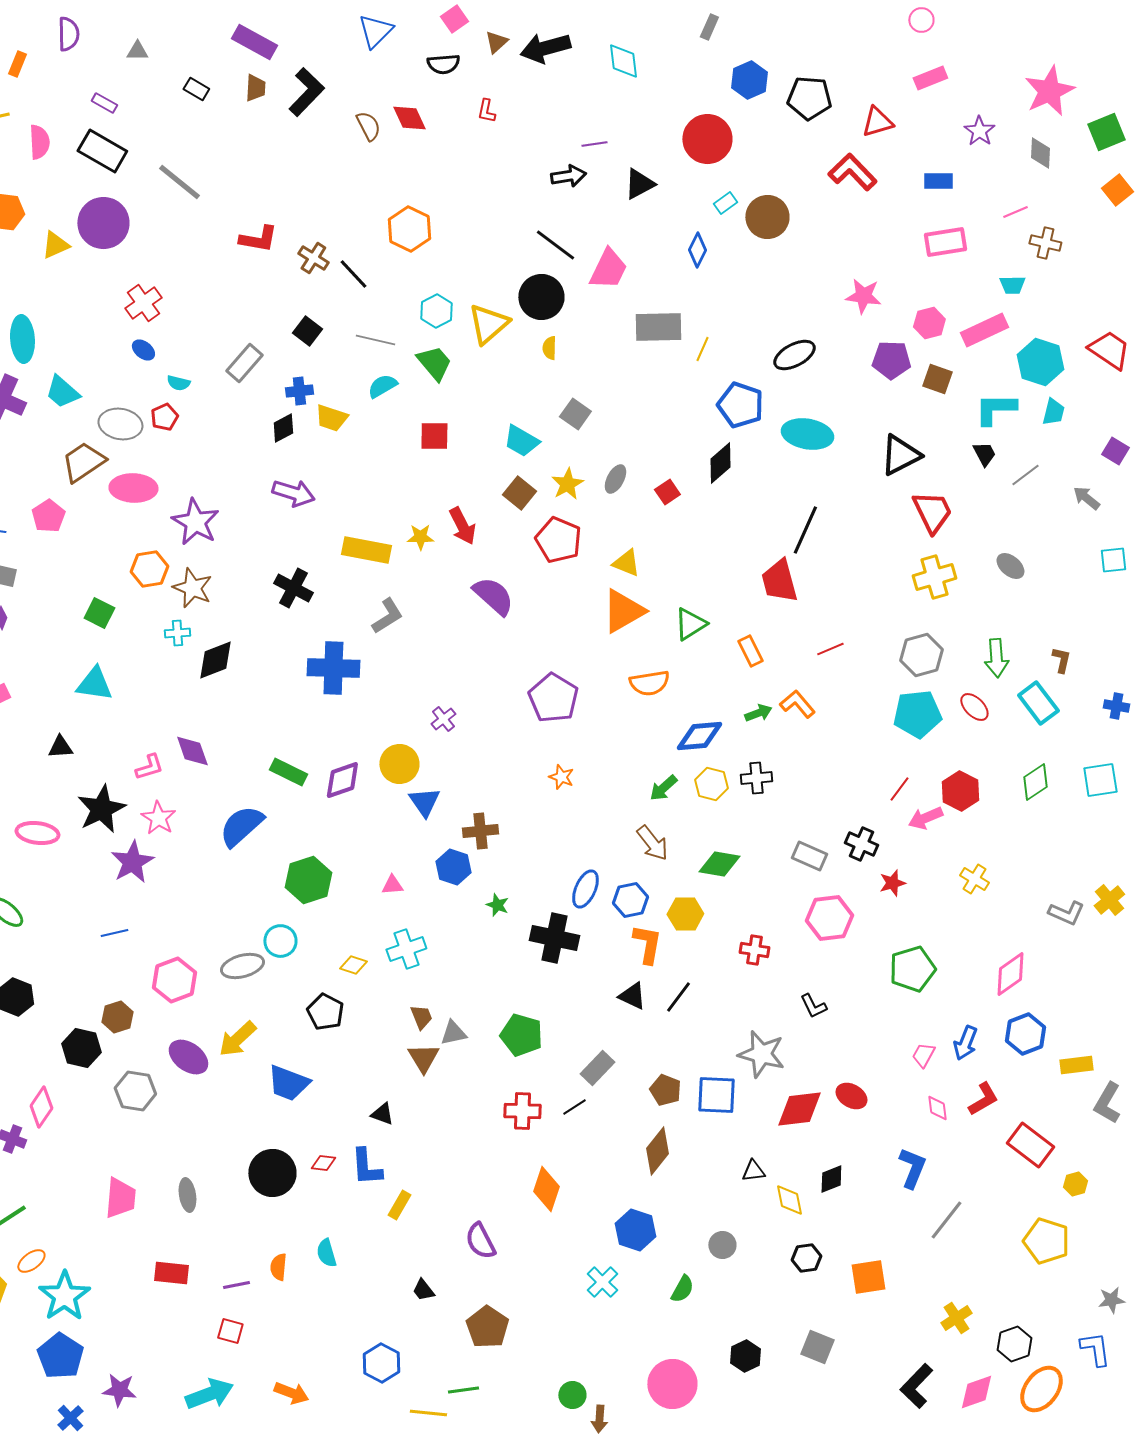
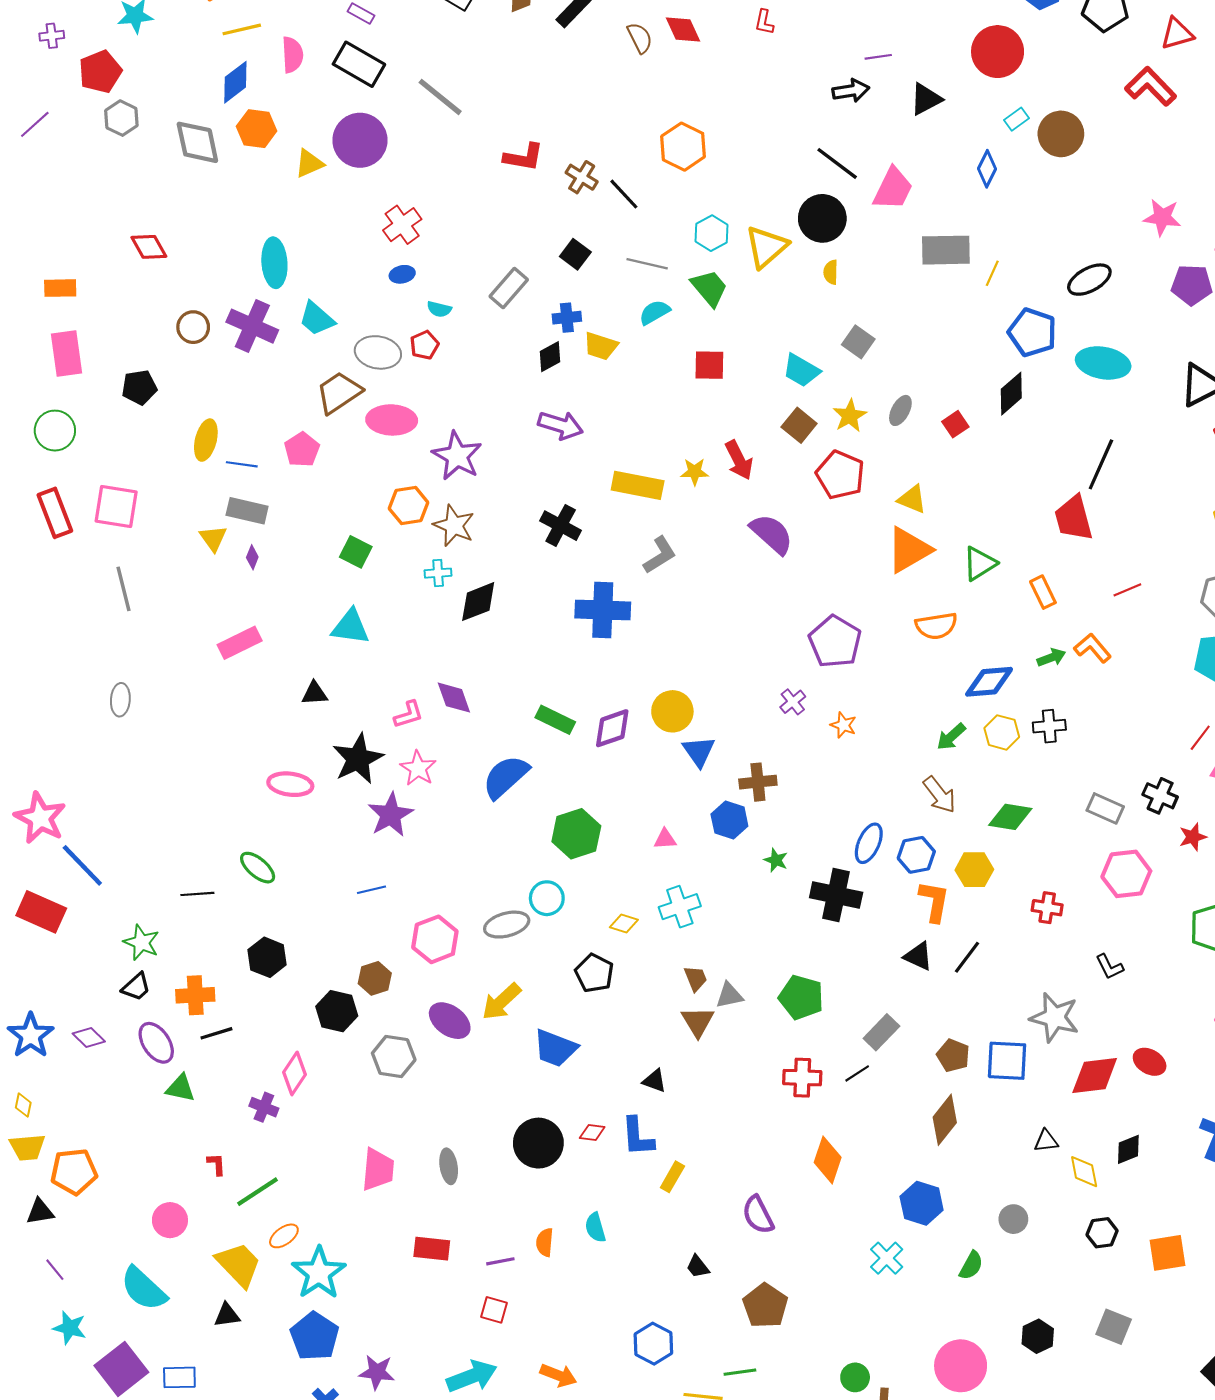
blue ellipse: (143, 350) -> (402, 274), turned -50
purple cross: (443, 719) -> (793, 702), moved

